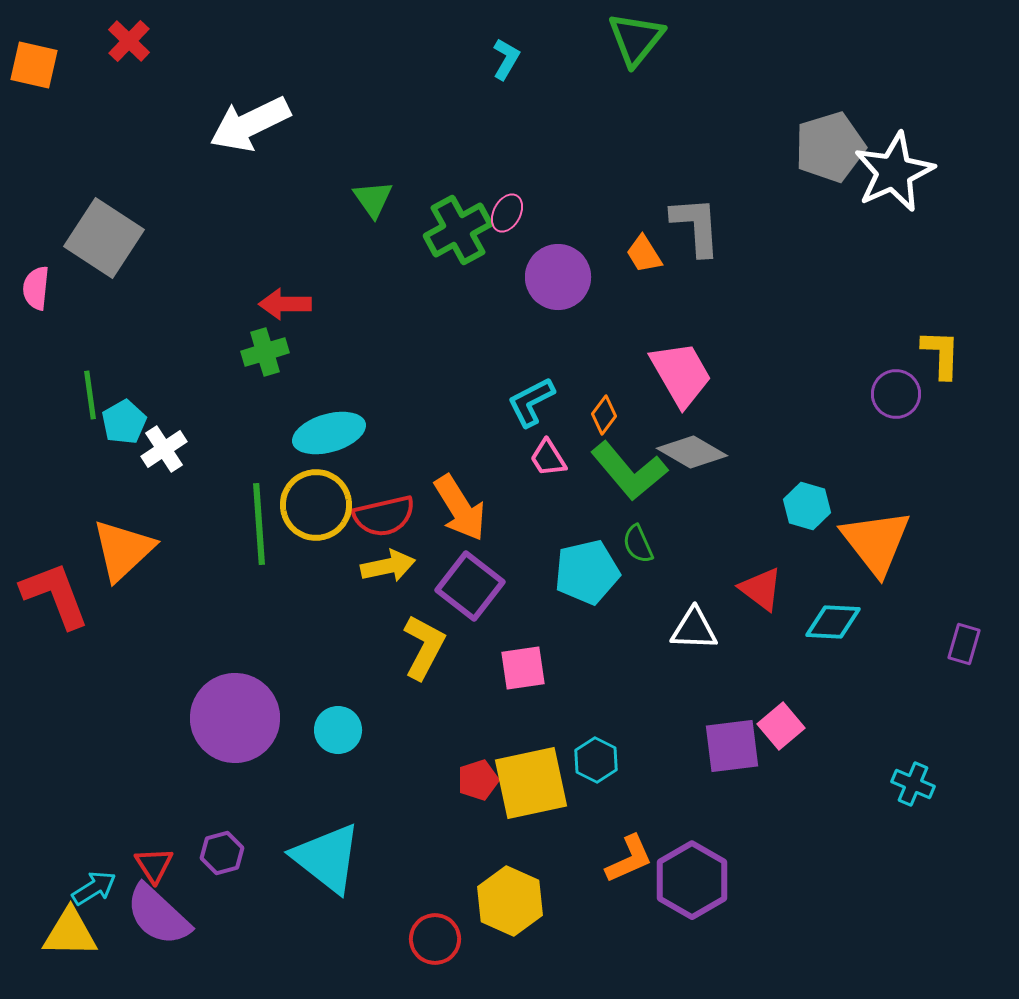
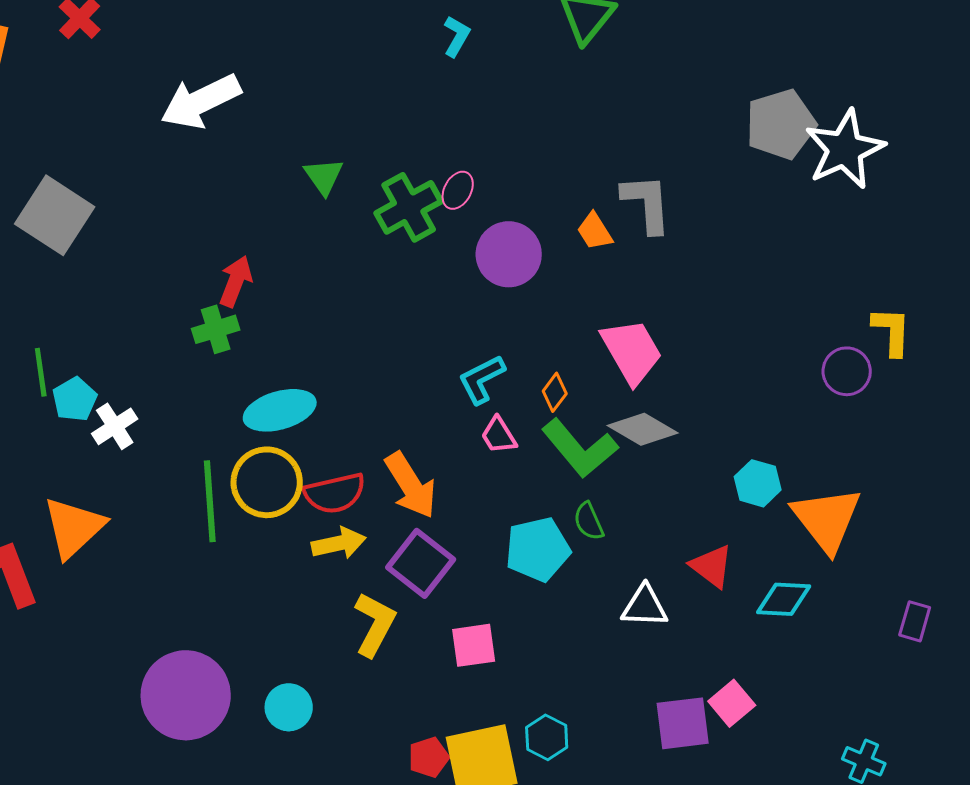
red arrow: (285, 304) -> (236, 281), turned 111

